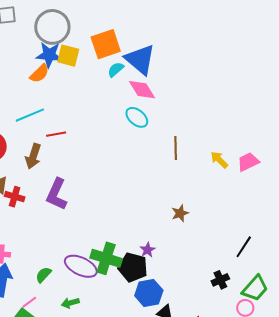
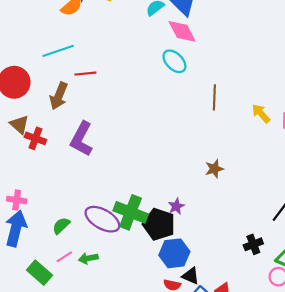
pink line: (29, 302) -> (64, 257), moved

